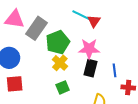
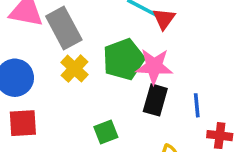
gray rectangle: (36, 28) -> (64, 28), turned -65
green pentagon: (58, 42) -> (124, 59), moved
yellow cross: (60, 63) -> (74, 69), moved

